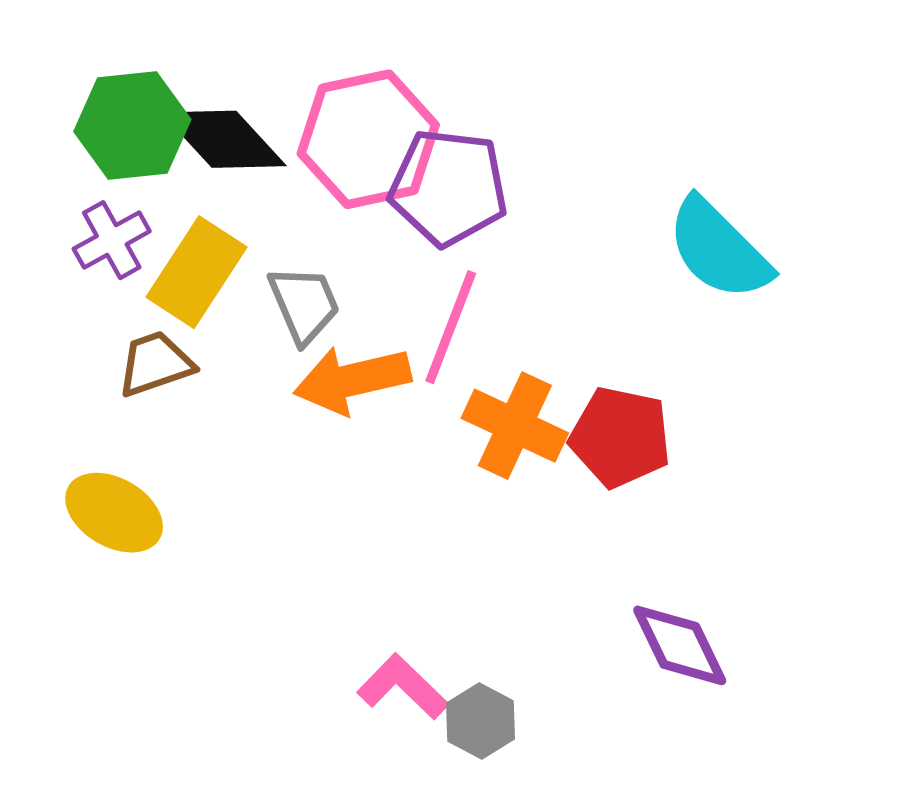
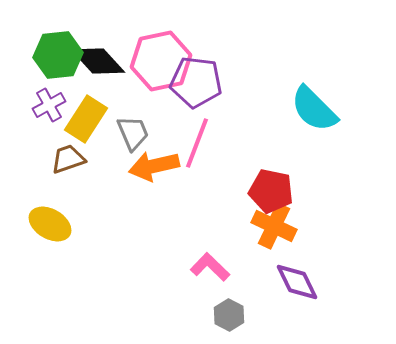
orange cross: (515, 426) -> (274, 226), moved
pink L-shape: (403, 687) -> (210, 267), moved
gray hexagon: (480, 721) -> (229, 315), moved

